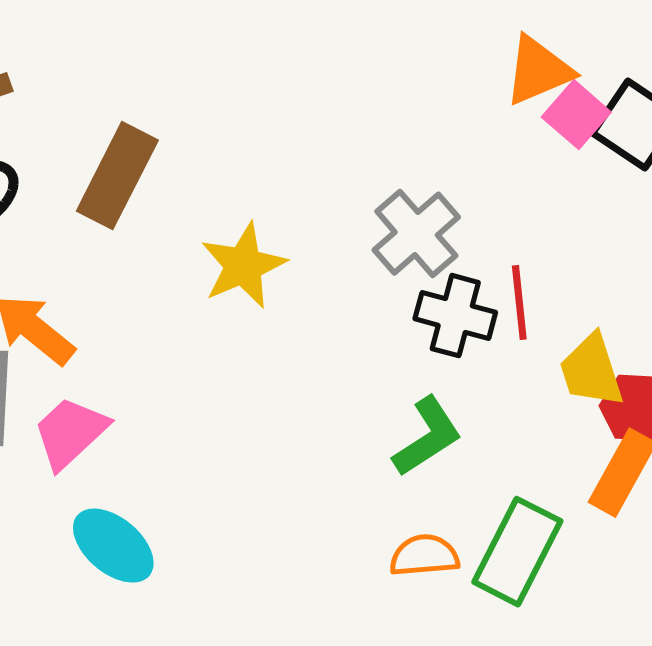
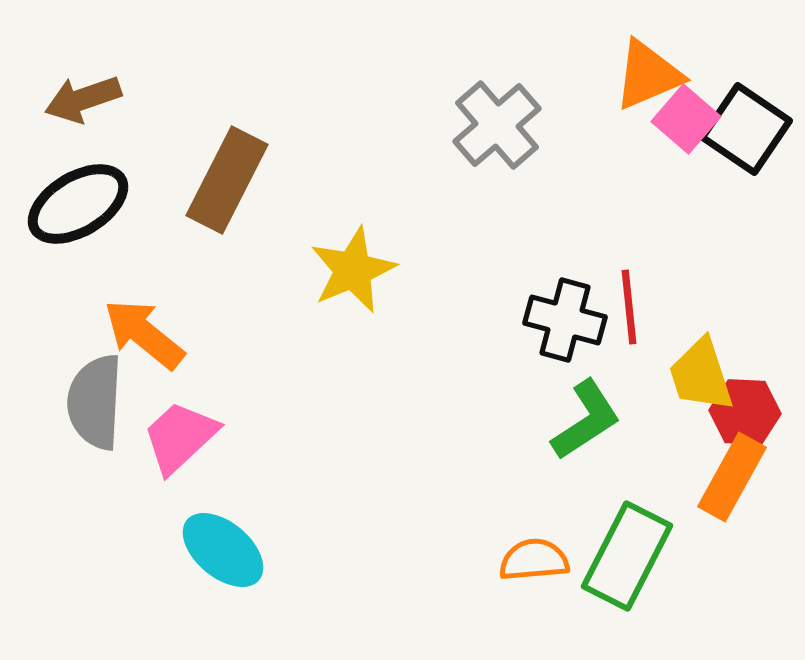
gray cross: (416, 234) -> (497, 125), moved
green L-shape: (427, 437) -> (586, 420), moved

